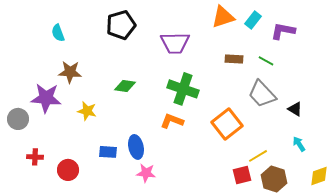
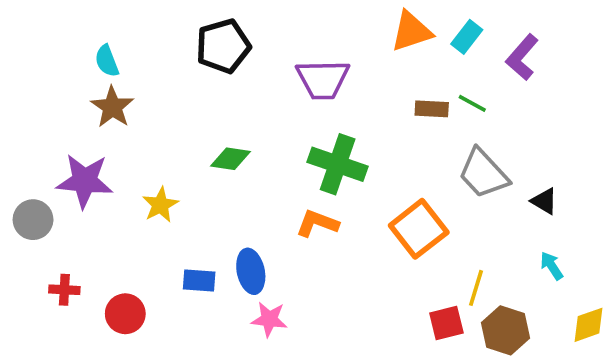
purple L-shape: (283, 31) -> (522, 57), turned -60
green line: (266, 61) -> (472, 103), moved
brown star: (70, 72) -> (112, 107), moved, turned 30
yellow star: (87, 111) -> (160, 205), turned 30
yellow line: (258, 156) -> (476, 288), turned -42

